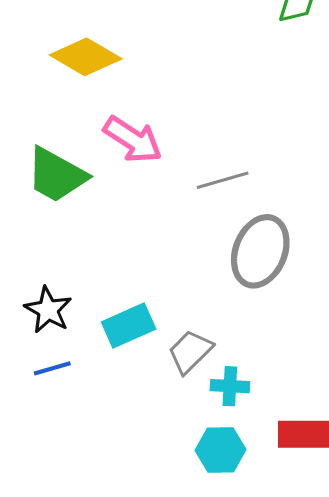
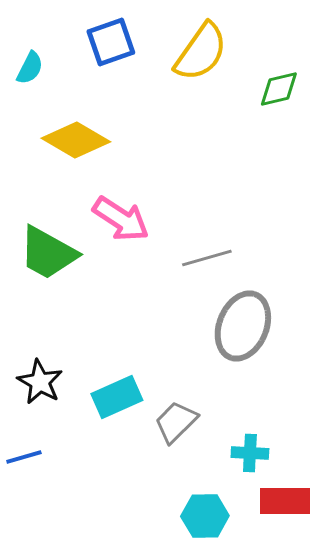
blue line: (52, 368) -> (24, 457), moved
cyan cross: (230, 386) -> (250, 453), moved

